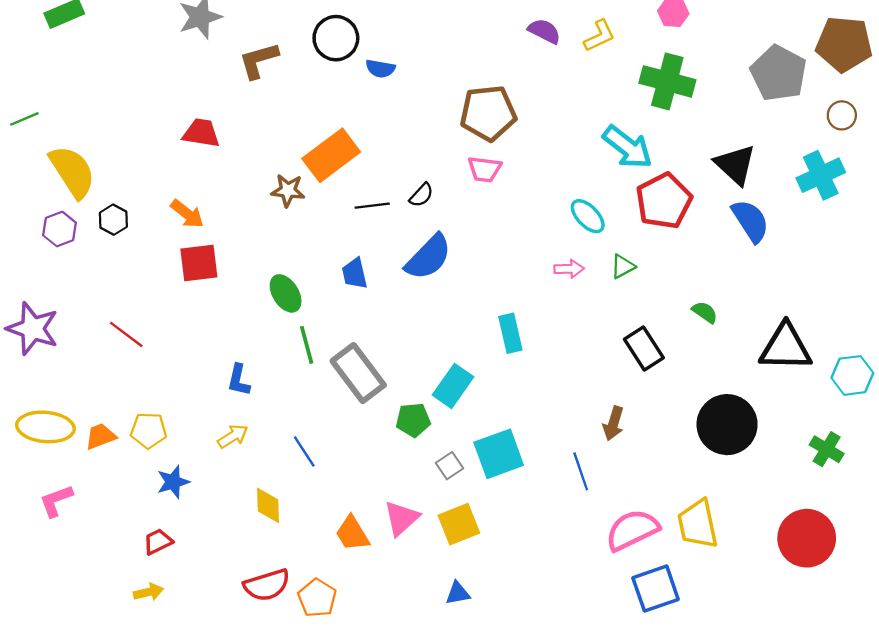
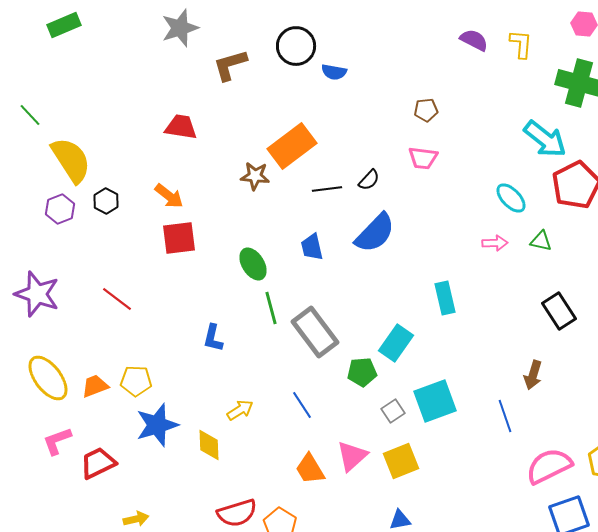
yellow L-shape: (599, 36) -> (521, 44), turned -60
brown pentagon: (488, 113) -> (426, 110), size x0.5
green line: (24, 119) -> (30, 115), turned 70
green triangle: (623, 266) -> (541, 241), turned 40
yellow ellipse: (45, 427) -> (48, 378), turned 48
yellow arrow: (233, 436) -> (240, 410), moved
blue line: (304, 452) -> (302, 405), moved
blue star: (173, 482) -> (157, 425), size x1.5
yellow diamond: (268, 505) -> (209, 445), moved
red trapezoid: (158, 542) -> (98, 463), moved, size x1.4

